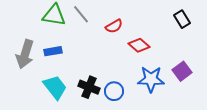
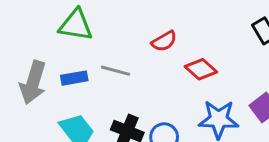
gray line: (81, 14) -> (115, 71), moved, turned -36

